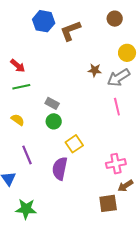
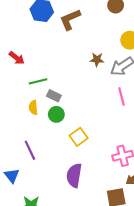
green line: (21, 87) -> (38, 81), moved
yellow semicircle: (18, 120) -> (33, 108), moved, turned -128
purple semicircle: (60, 169) -> (74, 175), moved

